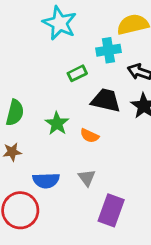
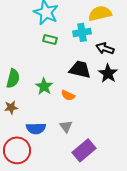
green rectangle: (77, 73) -> (50, 39), moved, turned 40
purple rectangle: (111, 210) -> (84, 150), turned 30

